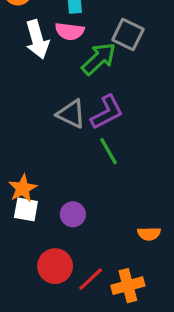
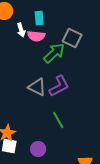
white arrow: (37, 39) -> (21, 30), moved, size x0.6
green line: (109, 151) -> (58, 120), moved

